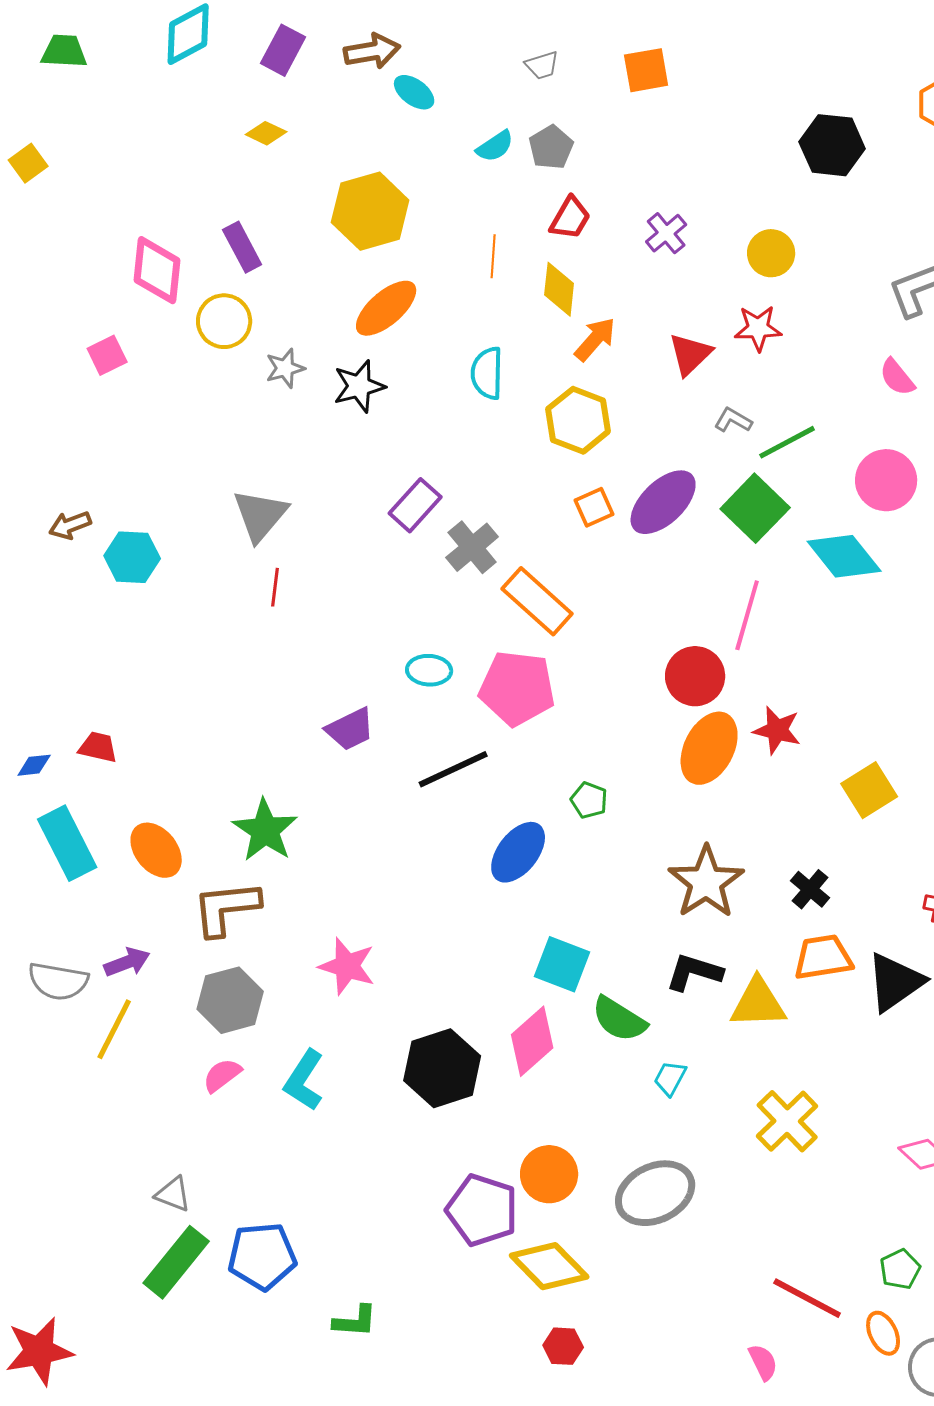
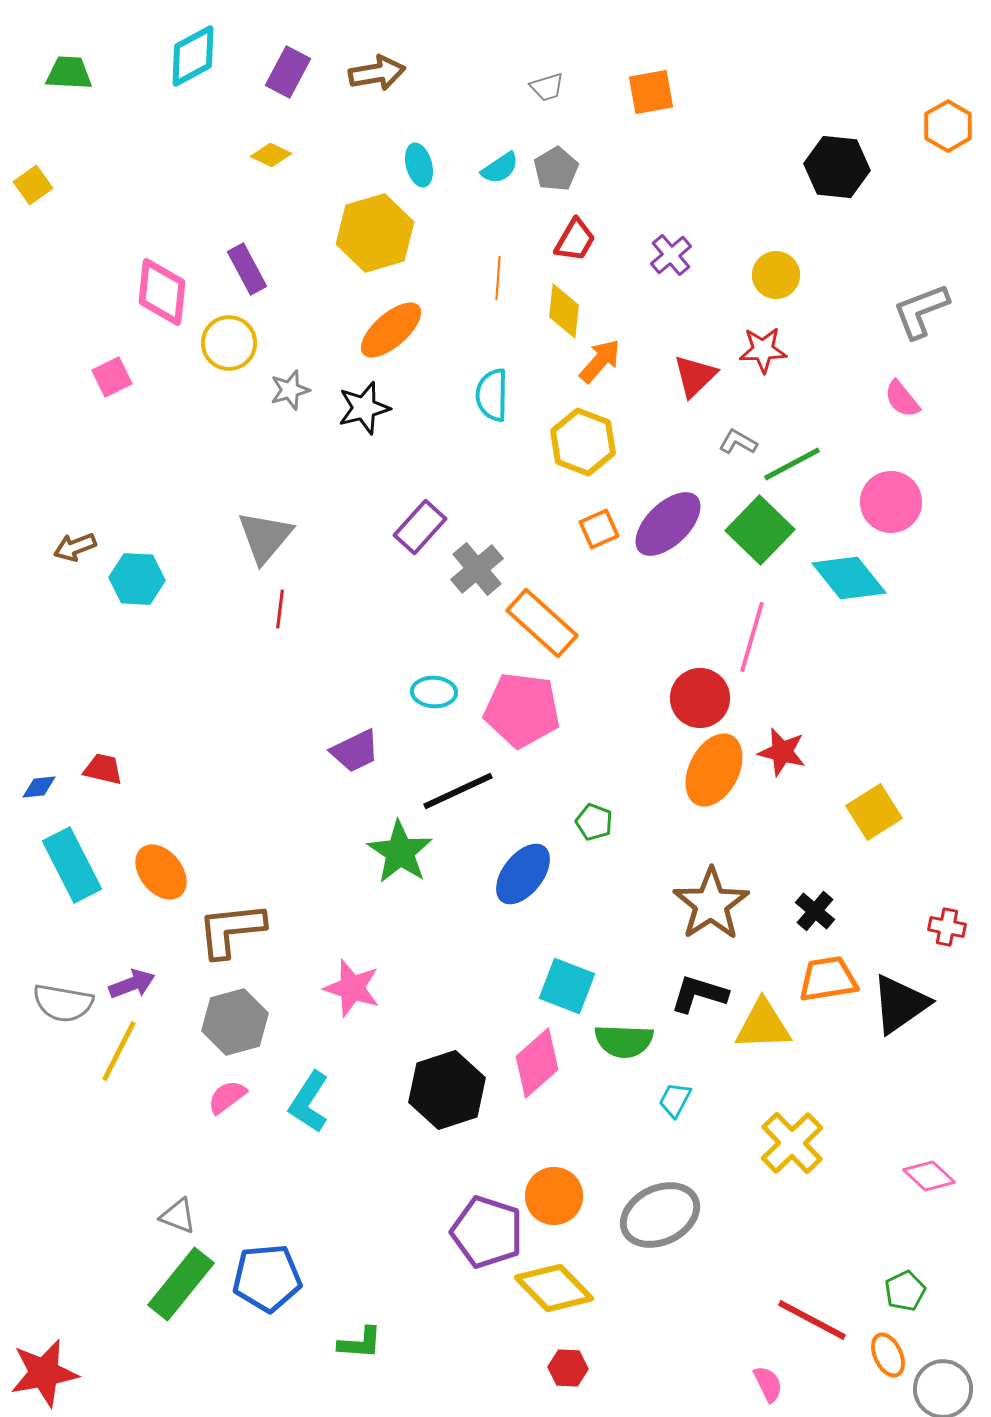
cyan ellipse: (414, 92) -> (419, 165), moved, turned 39
green star: (265, 830) -> (400, 852), moved
green semicircle: (619, 1019) -> (624, 1041), turned -30

